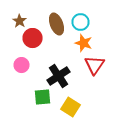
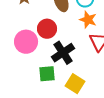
red circle: (32, 38) -> (47, 29), moved
pink circle: (22, 65) -> (26, 42), size x1.5

